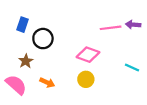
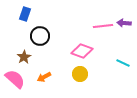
blue rectangle: (23, 25) -> (25, 14), moved
orange arrow: (47, 83) -> (44, 77), turned 128

